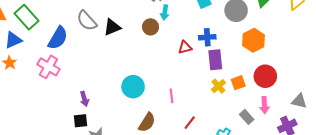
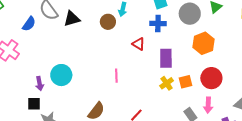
blue cross: (207, 37) -> (158, 23), moved
blue semicircle: (58, 38) -> (29, 24), moved, size x0.7
red triangle: (185, 47) -> (139, 44), turned 40
cyan circle: (133, 87) -> (61, 75), moved
pink line: (172, 96) -> (116, 76), moved

